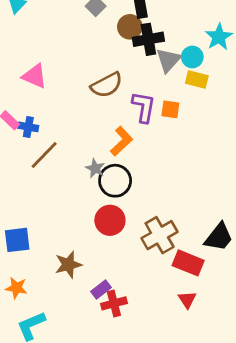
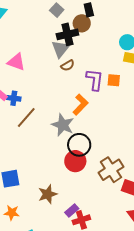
black cross: (148, 39) -> (67, 34), moved
gray triangle: (168, 60) -> (60, 49), moved
brown semicircle: (107, 85) -> (68, 65), size x0.6
gray star: (95, 168) -> (63, 125), size x1.6
black circle: (115, 181) -> (79, 145), moved

